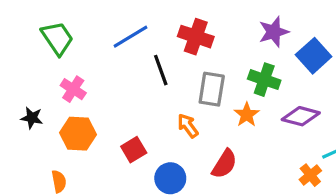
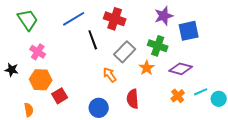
blue square: (314, 56) -> (189, 31), turned 30
gray rectangle: (212, 89) -> (125, 52), turned 35
red square: (134, 150) -> (60, 96), moved
red semicircle: (224, 164) -> (133, 99), turned 144
orange cross: (310, 175) -> (178, 96), moved

